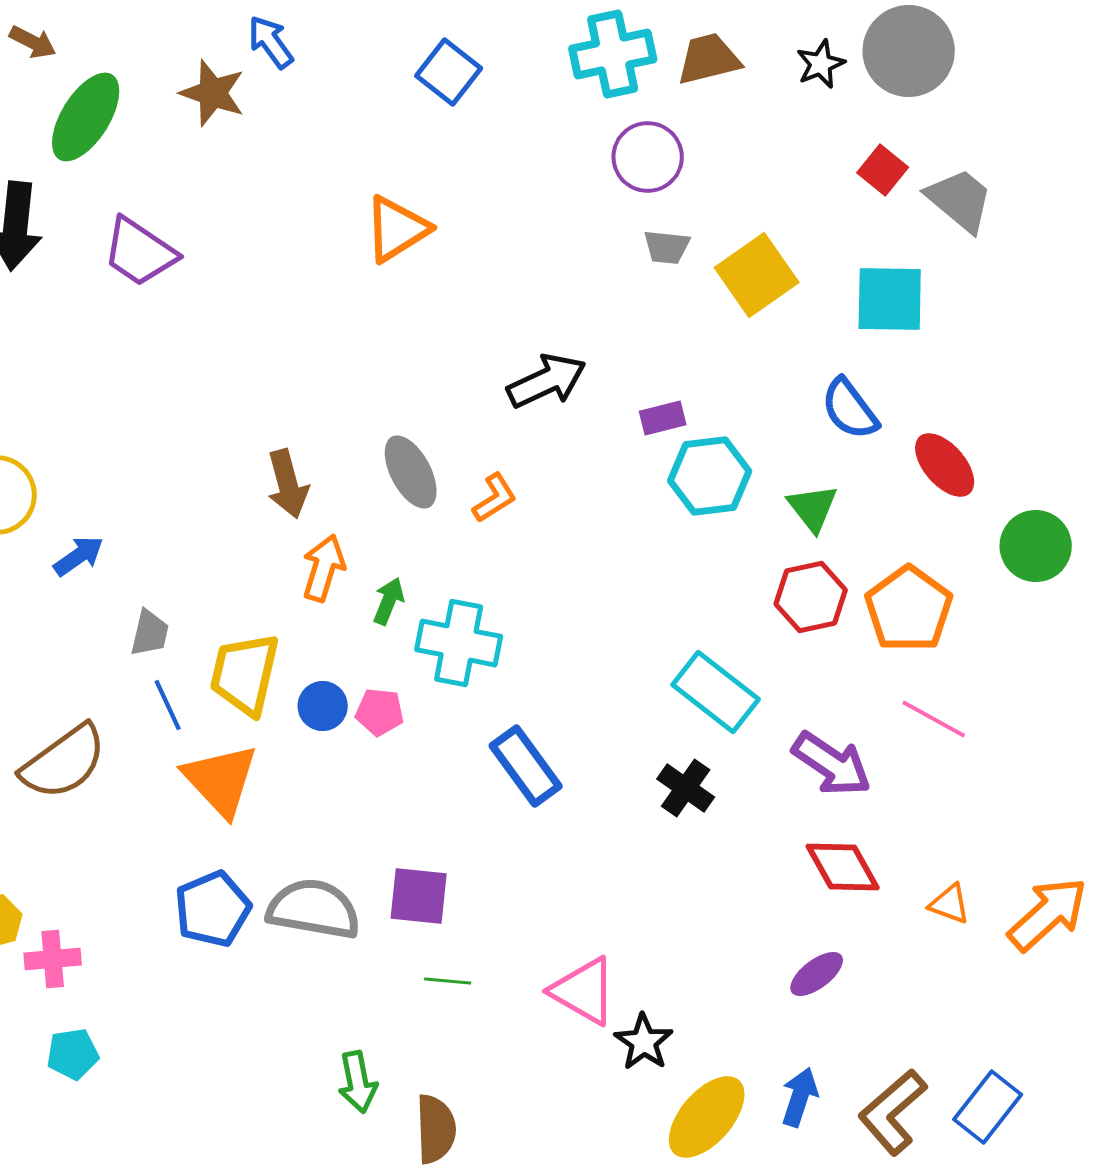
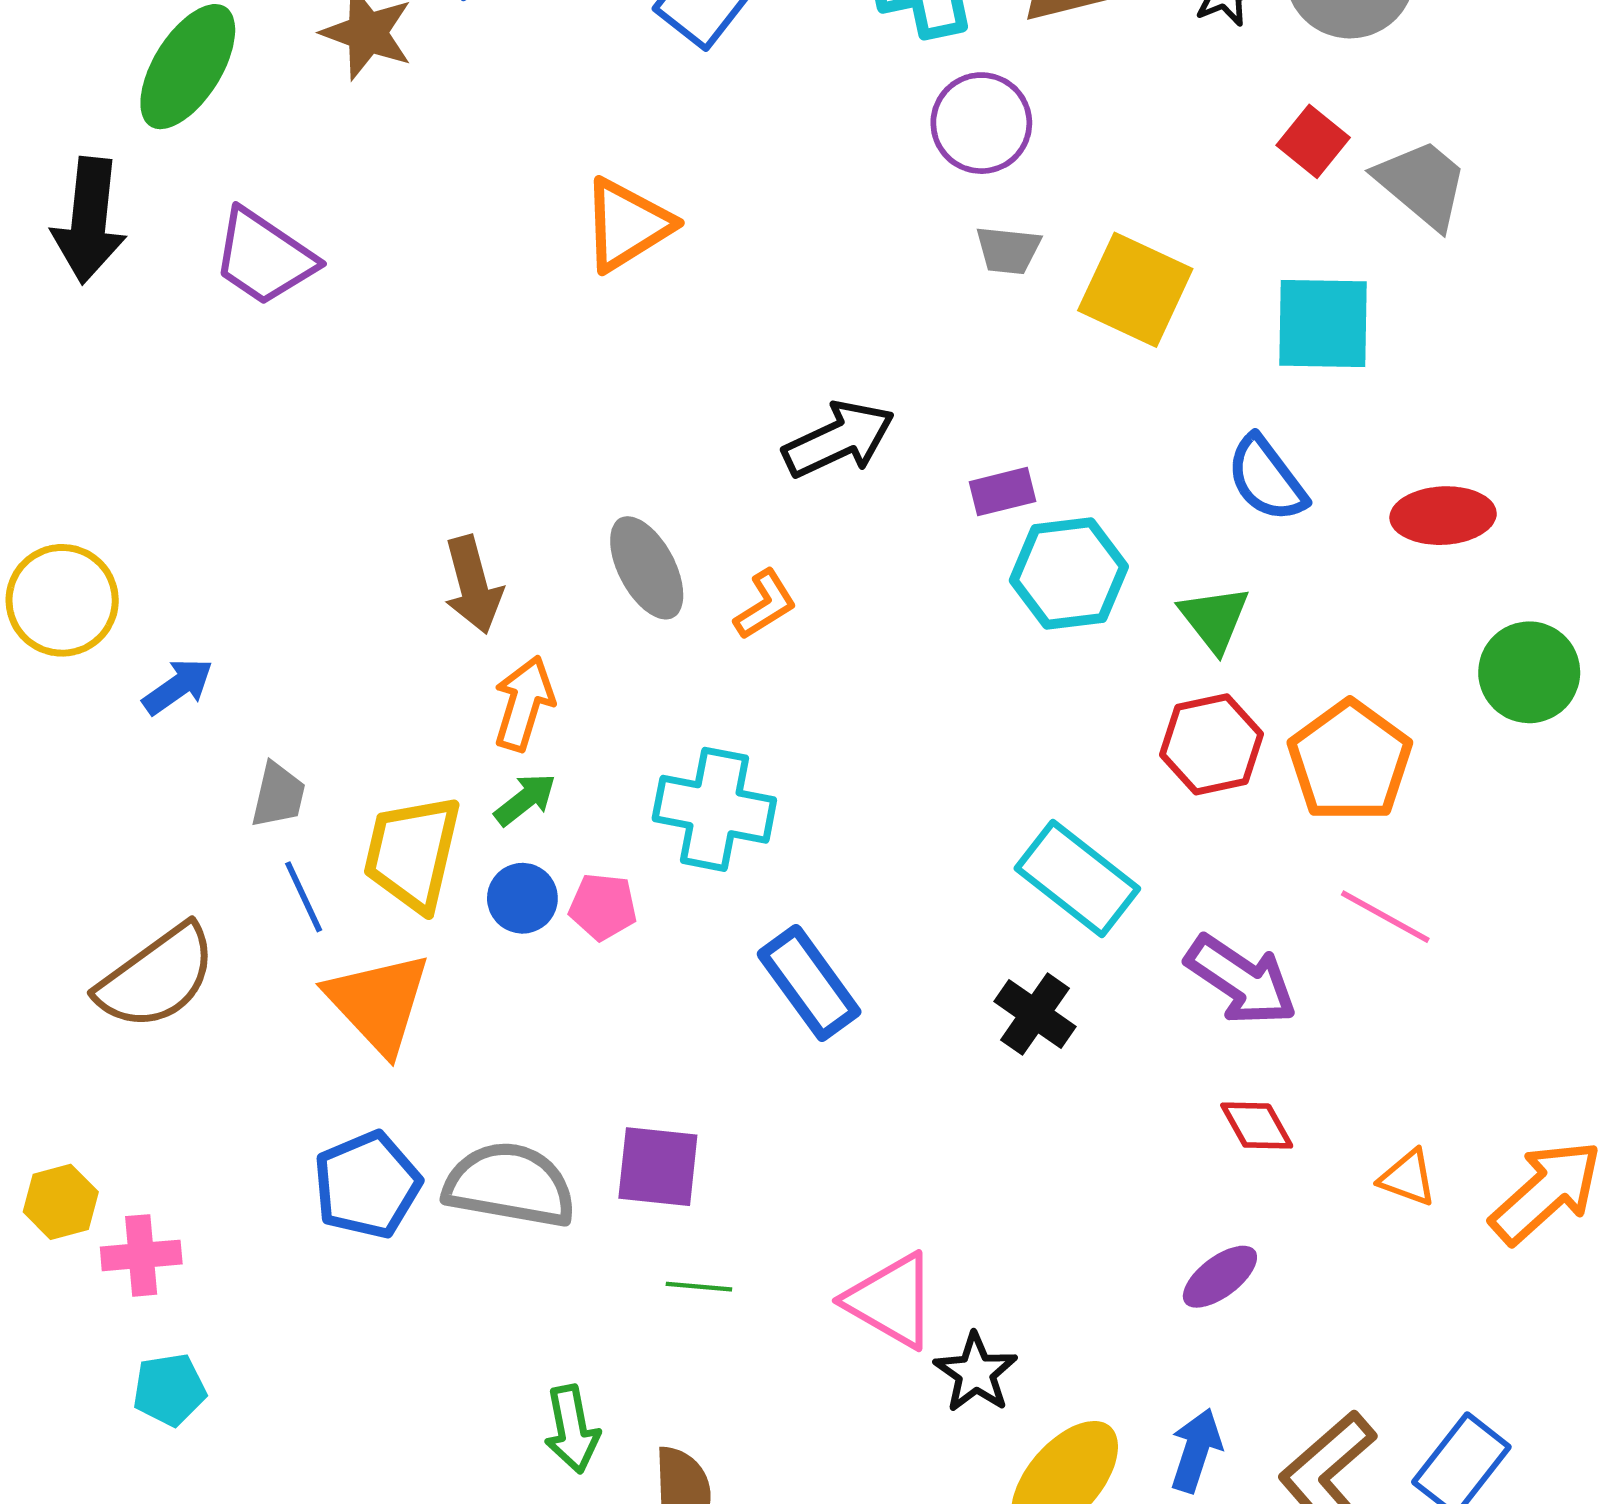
yellow square: (757, 275) -> (1135, 290), turned -30
red ellipse: (945, 465) -> (1443, 516), moved, turned -52
green arrow: (389, 601) -> (525, 799), moved, turned 30
red diamond: (843, 867) -> (1257, 1126), size x0.7

